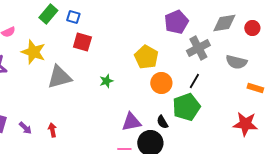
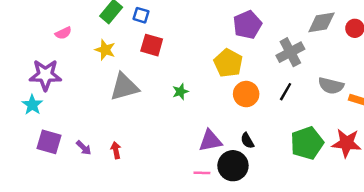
purple pentagon: (176, 22) -> (247, 25), moved
yellow star: (33, 52) -> (105, 50), moved, size x0.7
gray semicircle: (236, 62) -> (331, 86), moved
green pentagon: (186, 107) -> (307, 143), moved

